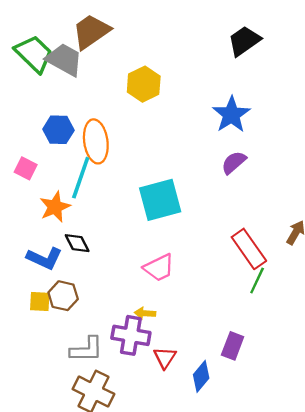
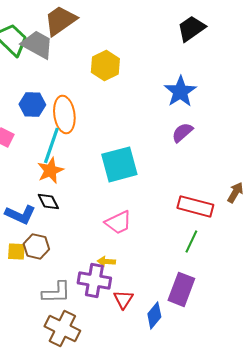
orange star: (55, 207) -> (50, 170), moved
red rectangle: (249, 249) -> (195, 206), turned -40
green line: (257, 280) -> (191, 241), moved
purple rectangle: (233, 346) -> (181, 289), size x1.4

